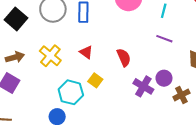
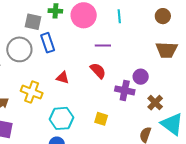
purple line: (164, 39) -> (103, 45), moved
yellow square: (95, 80) -> (101, 119), moved
brown cross: (181, 95) -> (155, 103), moved

